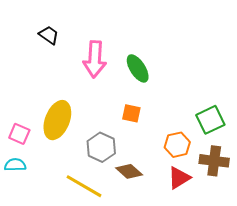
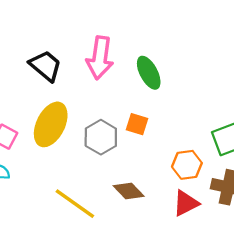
black trapezoid: (49, 35) -> (46, 66), moved, size x1.4
gray hexagon: (101, 147) -> (101, 137), moved

